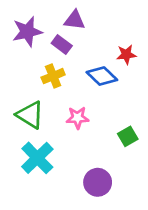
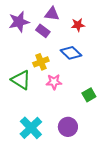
red star: (126, 55) -> (78, 25), moved
yellow cross: (53, 76) -> (41, 62), moved
cyan cross: (37, 158) -> (31, 128), moved

